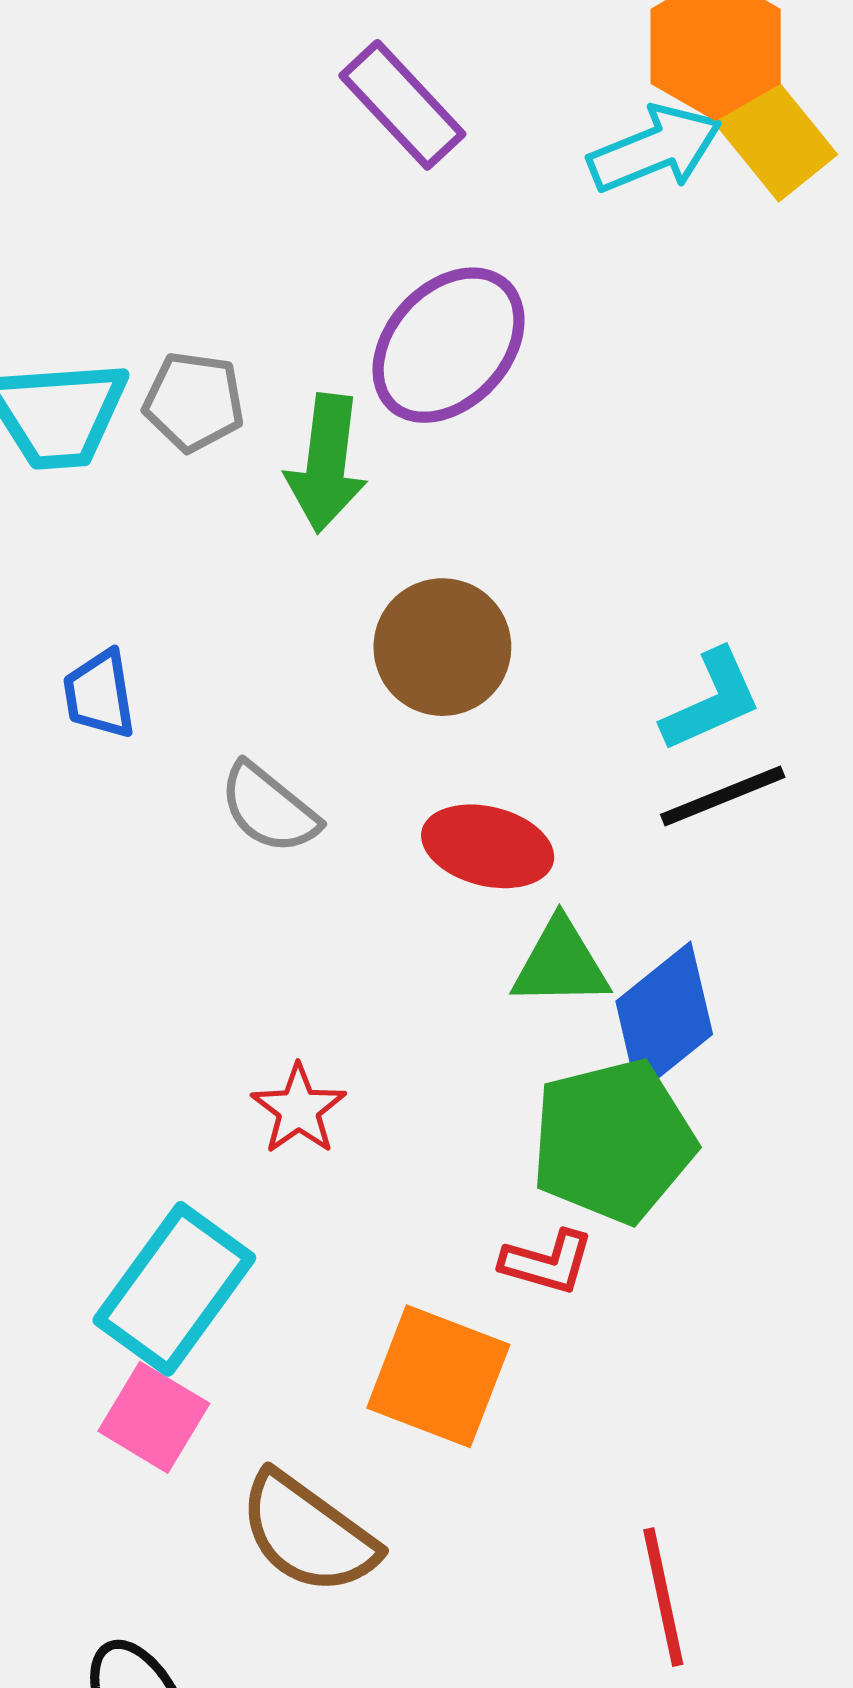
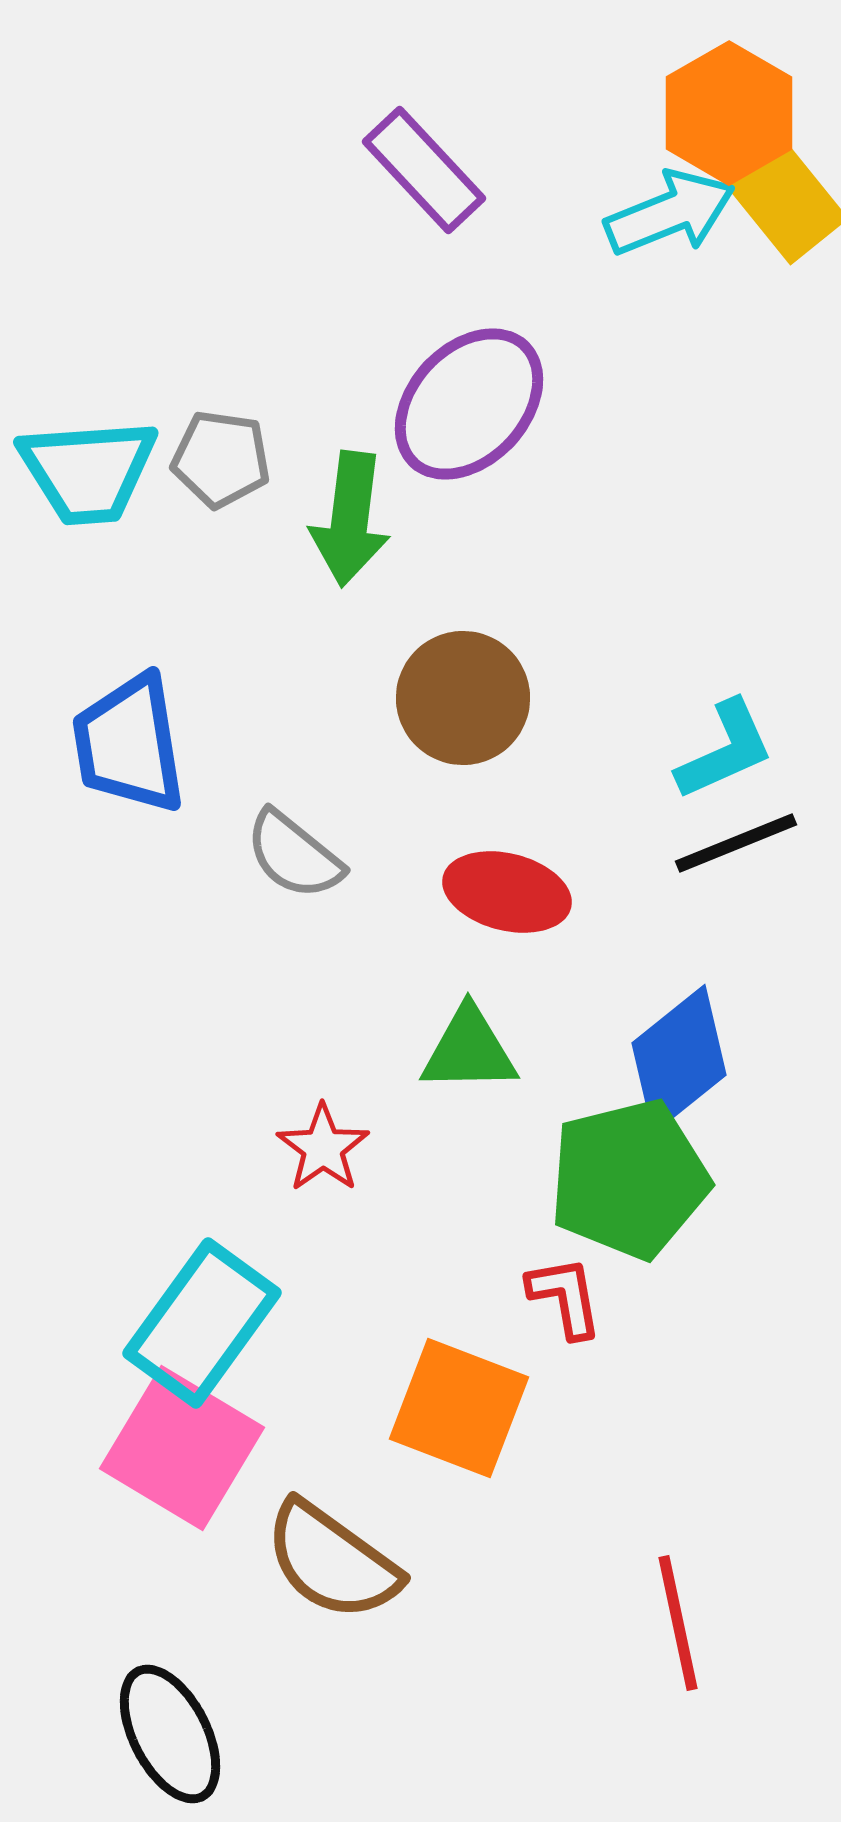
blue trapezoid: (99, 694) -> (129, 744), size x1.6
green triangle: (561, 963) -> (469, 1050), moved
red L-shape: (547, 1262) -> (565, 1297), turned -116
pink square: (154, 1417) -> (182, 1448), size x1.5

